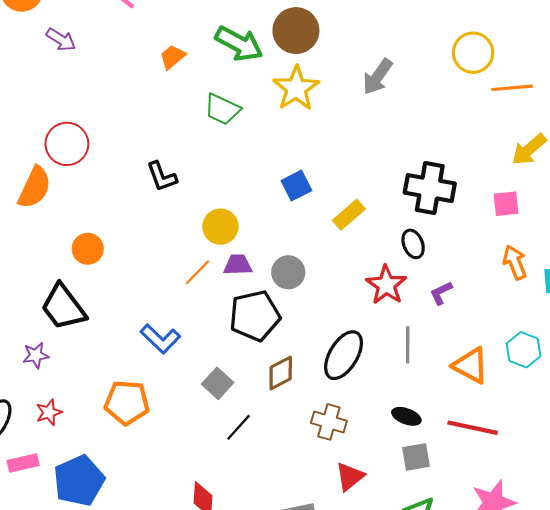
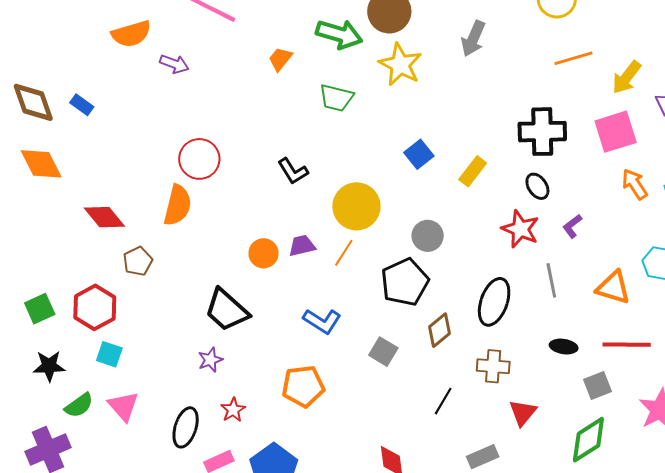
orange line: (512, 88) -> (574, 58), moved
pink square: (506, 204) -> (616, 132), size x1.6
yellow circle: (220, 227) -> (356, 206), size x1.4
orange circle: (88, 249) -> (263, 253), moved
purple trapezoid: (238, 265) -> (302, 246), moved
black line: (239, 427) -> (443, 401), moved
gray square: (416, 457) -> (597, 386), moved

